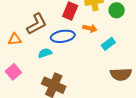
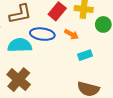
cyan semicircle: (45, 53) -> (20, 45), size x1.6

